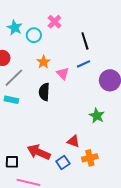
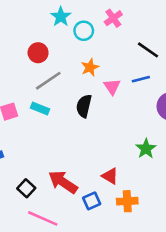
black line: (85, 41) -> (148, 50), turned -48
black square: (12, 162) -> (26, 188), turned 32

